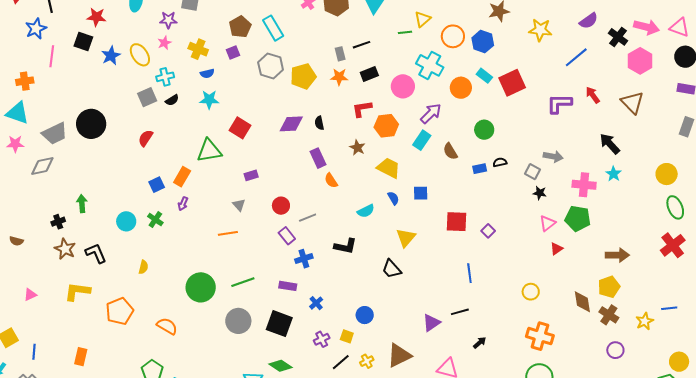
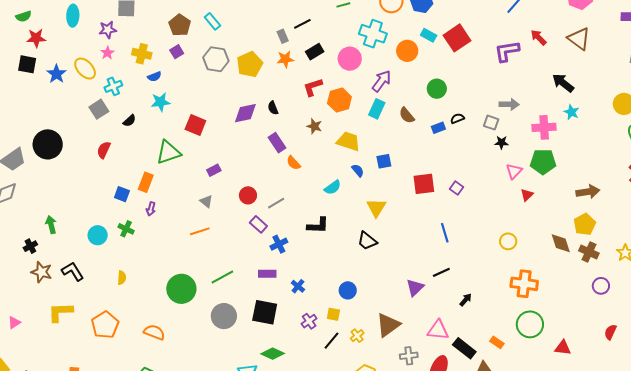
cyan rectangle: (273, 28) -> (212, 21), size x0.7
black semicircle: (172, 100) -> (129, 121), moved
blue square: (157, 185) -> (122, 194), turned -35

